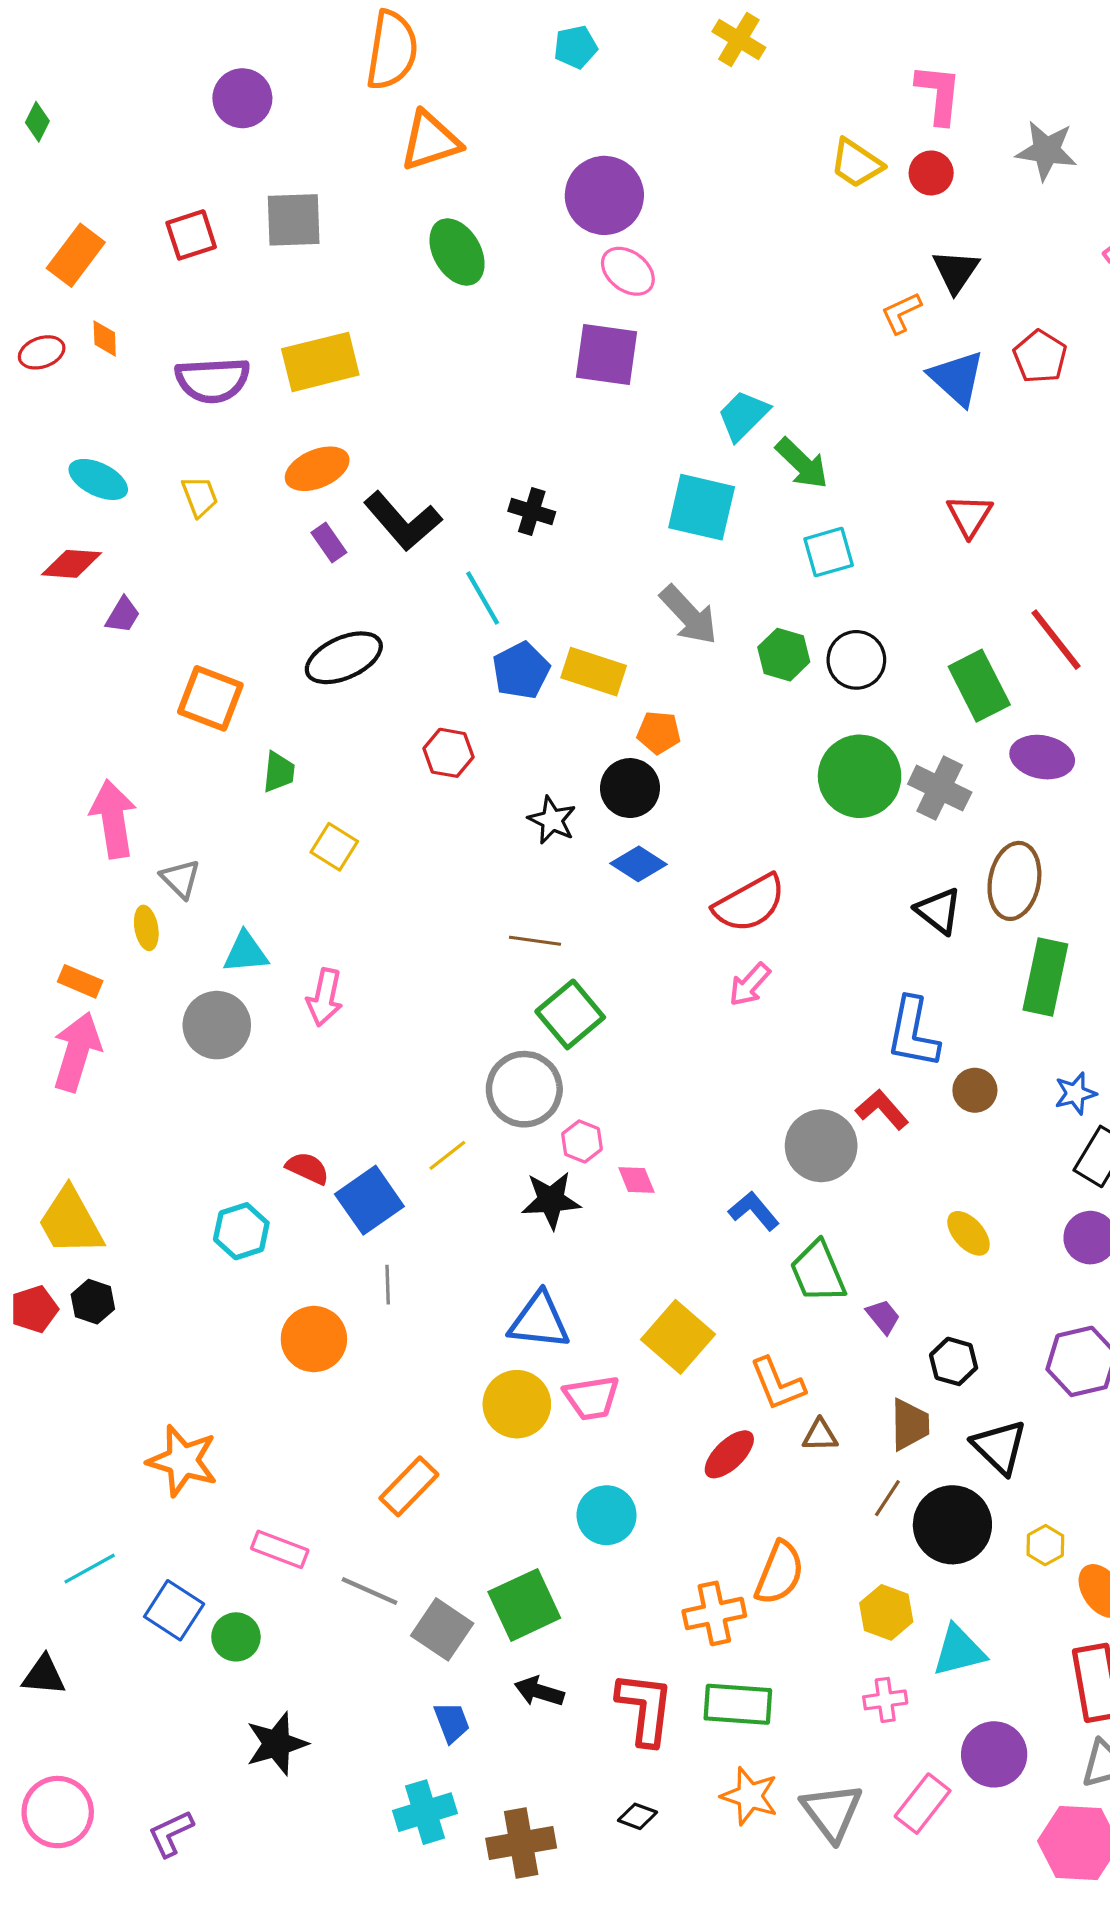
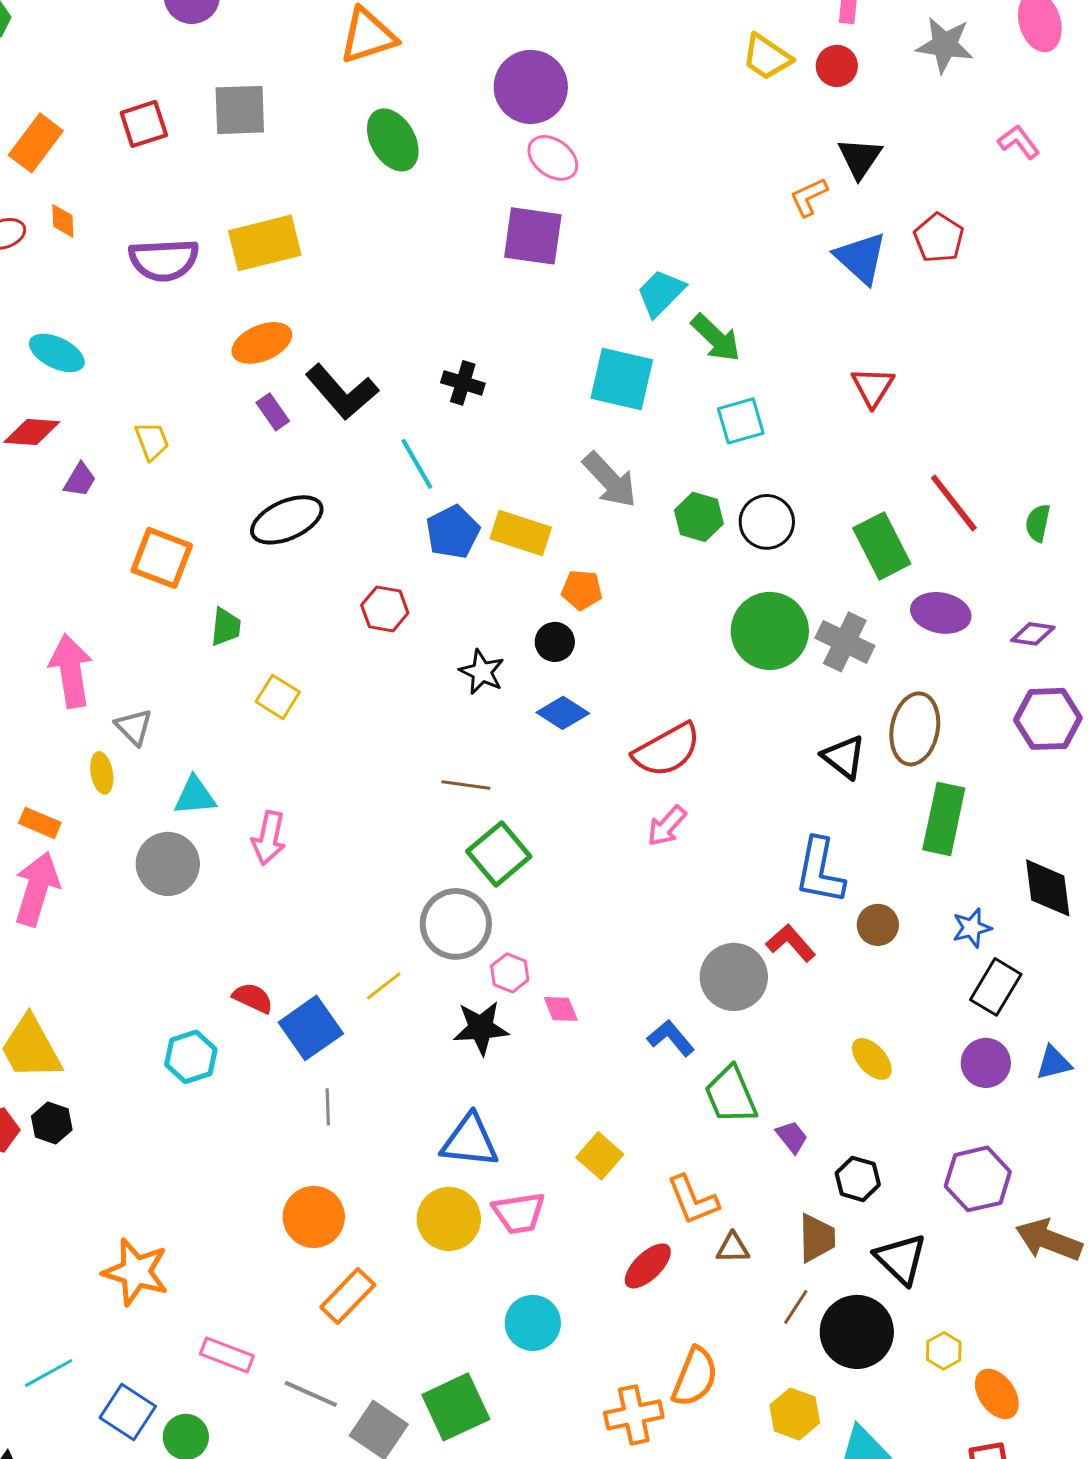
yellow trapezoid: (200, 497) -> (152, 441), moved
black circle: (630, 788) -> (555, 642), size x0.7
yellow square: (678, 1337) -> (600, 1156), size x0.7
orange circle: (314, 1339) -> (314, 1217), moved

